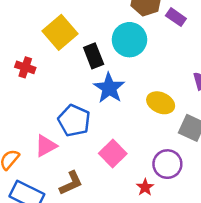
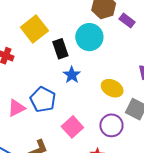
blue star: (109, 88) -> (72, 75), size x0.7
pink triangle: (46, 146) -> (17, 108), moved
purple circle: (167, 164) -> (111, 125), moved

